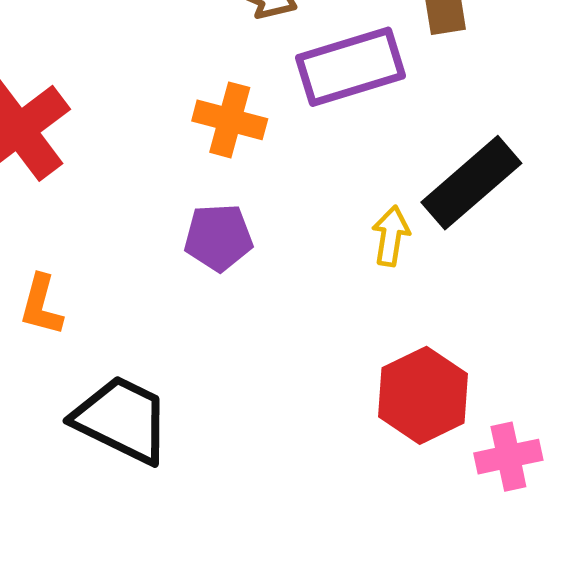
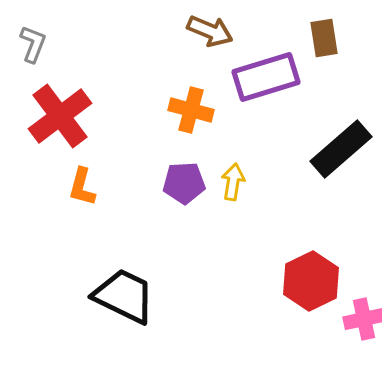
yellow arrow: (391, 236) -> (233, 182), moved
orange L-shape: (41, 305) -> (82, 187), moved

